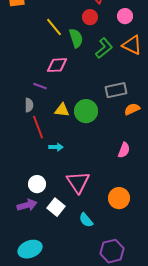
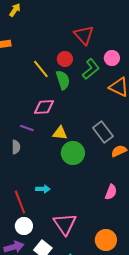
red circle: (90, 17) -> (65, 59), moved
green L-shape: (104, 48) -> (91, 69), moved
gray rectangle: (116, 90) -> (103, 132), turned 65
yellow triangle: (62, 110) -> (60, 133), moved
red line: (38, 127) -> (20, 202), moved

